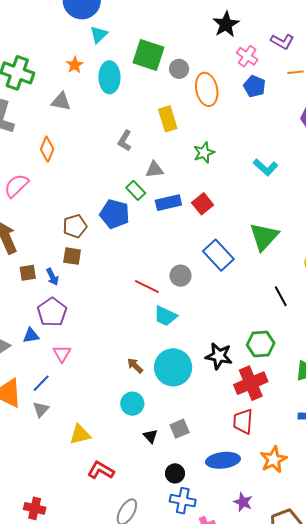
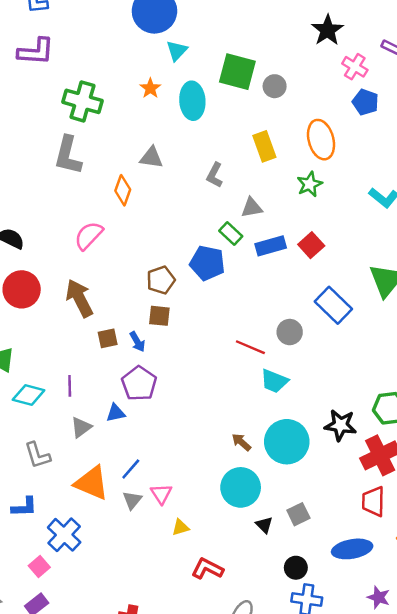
orange ellipse: (207, 89) -> (321, 140), moved
gray triangle: (61, 102) -> (151, 158), moved
pink triangle: (62, 354) -> (161, 494), moved
cyan circle: (132, 404) -> (241, 487), size x1.4
yellow triangle: (80, 434) -> (180, 527), size x0.7

